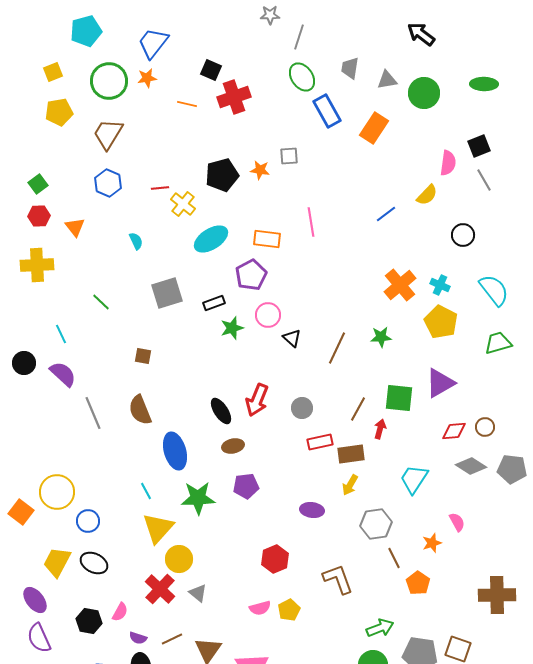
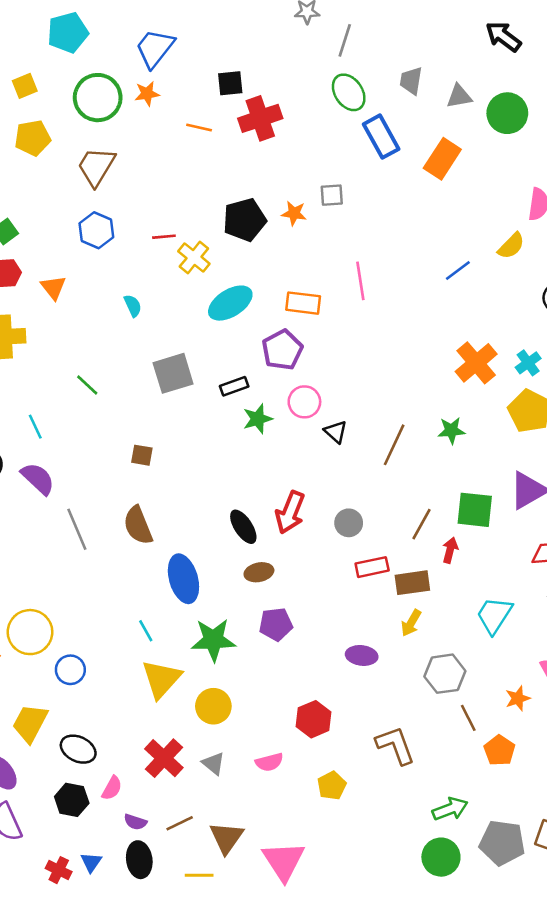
black square: (211, 70) -> (230, 83), turned -30
cyan cross: (440, 285) -> (528, 363), turned 30
yellow circle: (179, 559) -> (213, 706), moved
black ellipse: (94, 563) -> (78, 749), moved
pink semicircle: (260, 608) -> (269, 762), moved

